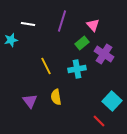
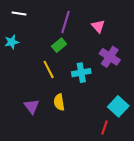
white line: (28, 24) -> (19, 14), moved
green rectangle: (82, 43) -> (59, 45), moved
red line: (99, 121) -> (104, 127), turned 64

